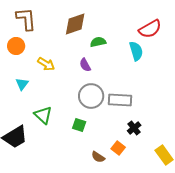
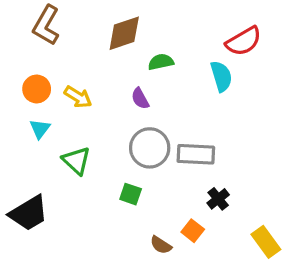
brown L-shape: (26, 19) -> (46, 25), turned -145
orange circle: (16, 46) -> (37, 89), moved
green triangle: (43, 115) -> (76, 161), moved

